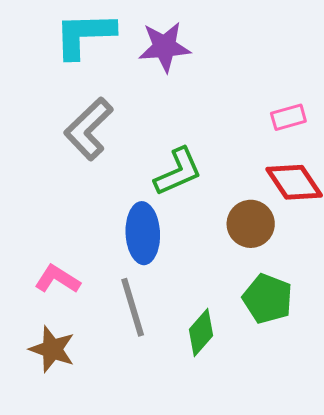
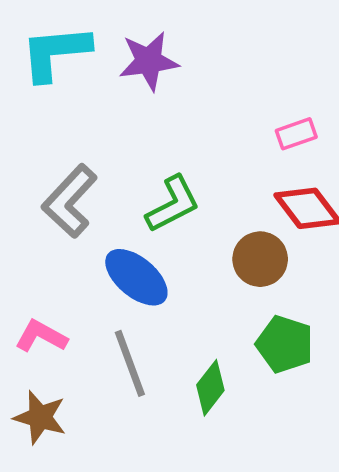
gray L-shape: (89, 129) -> (70, 201), moved
blue ellipse: (143, 233) -> (136, 277), turned -44

